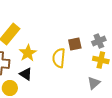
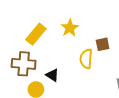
yellow star: (28, 53) -> (70, 28), moved

